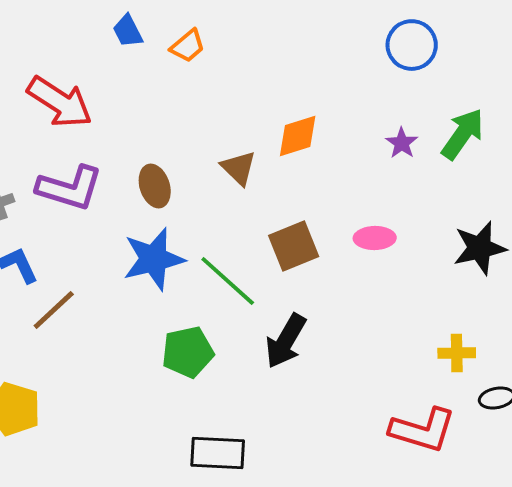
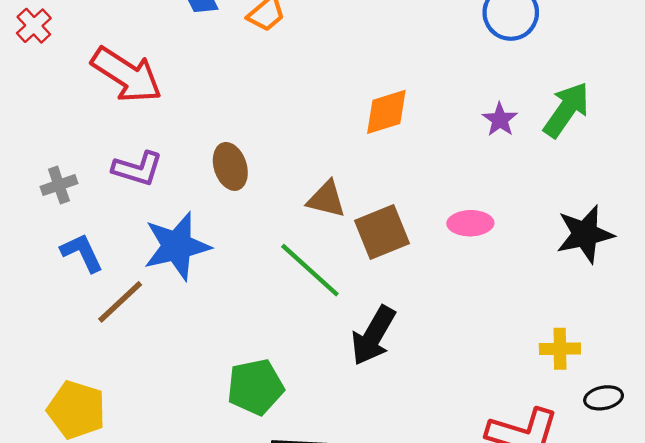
brown triangle: (239, 168) -> (326, 199), moved, turned -30
purple L-shape: (70, 188) -> (138, 169), size x0.7
blue star: (154, 259) -> (177, 246), moved
green pentagon: (188, 352) -> (255, 387), moved

